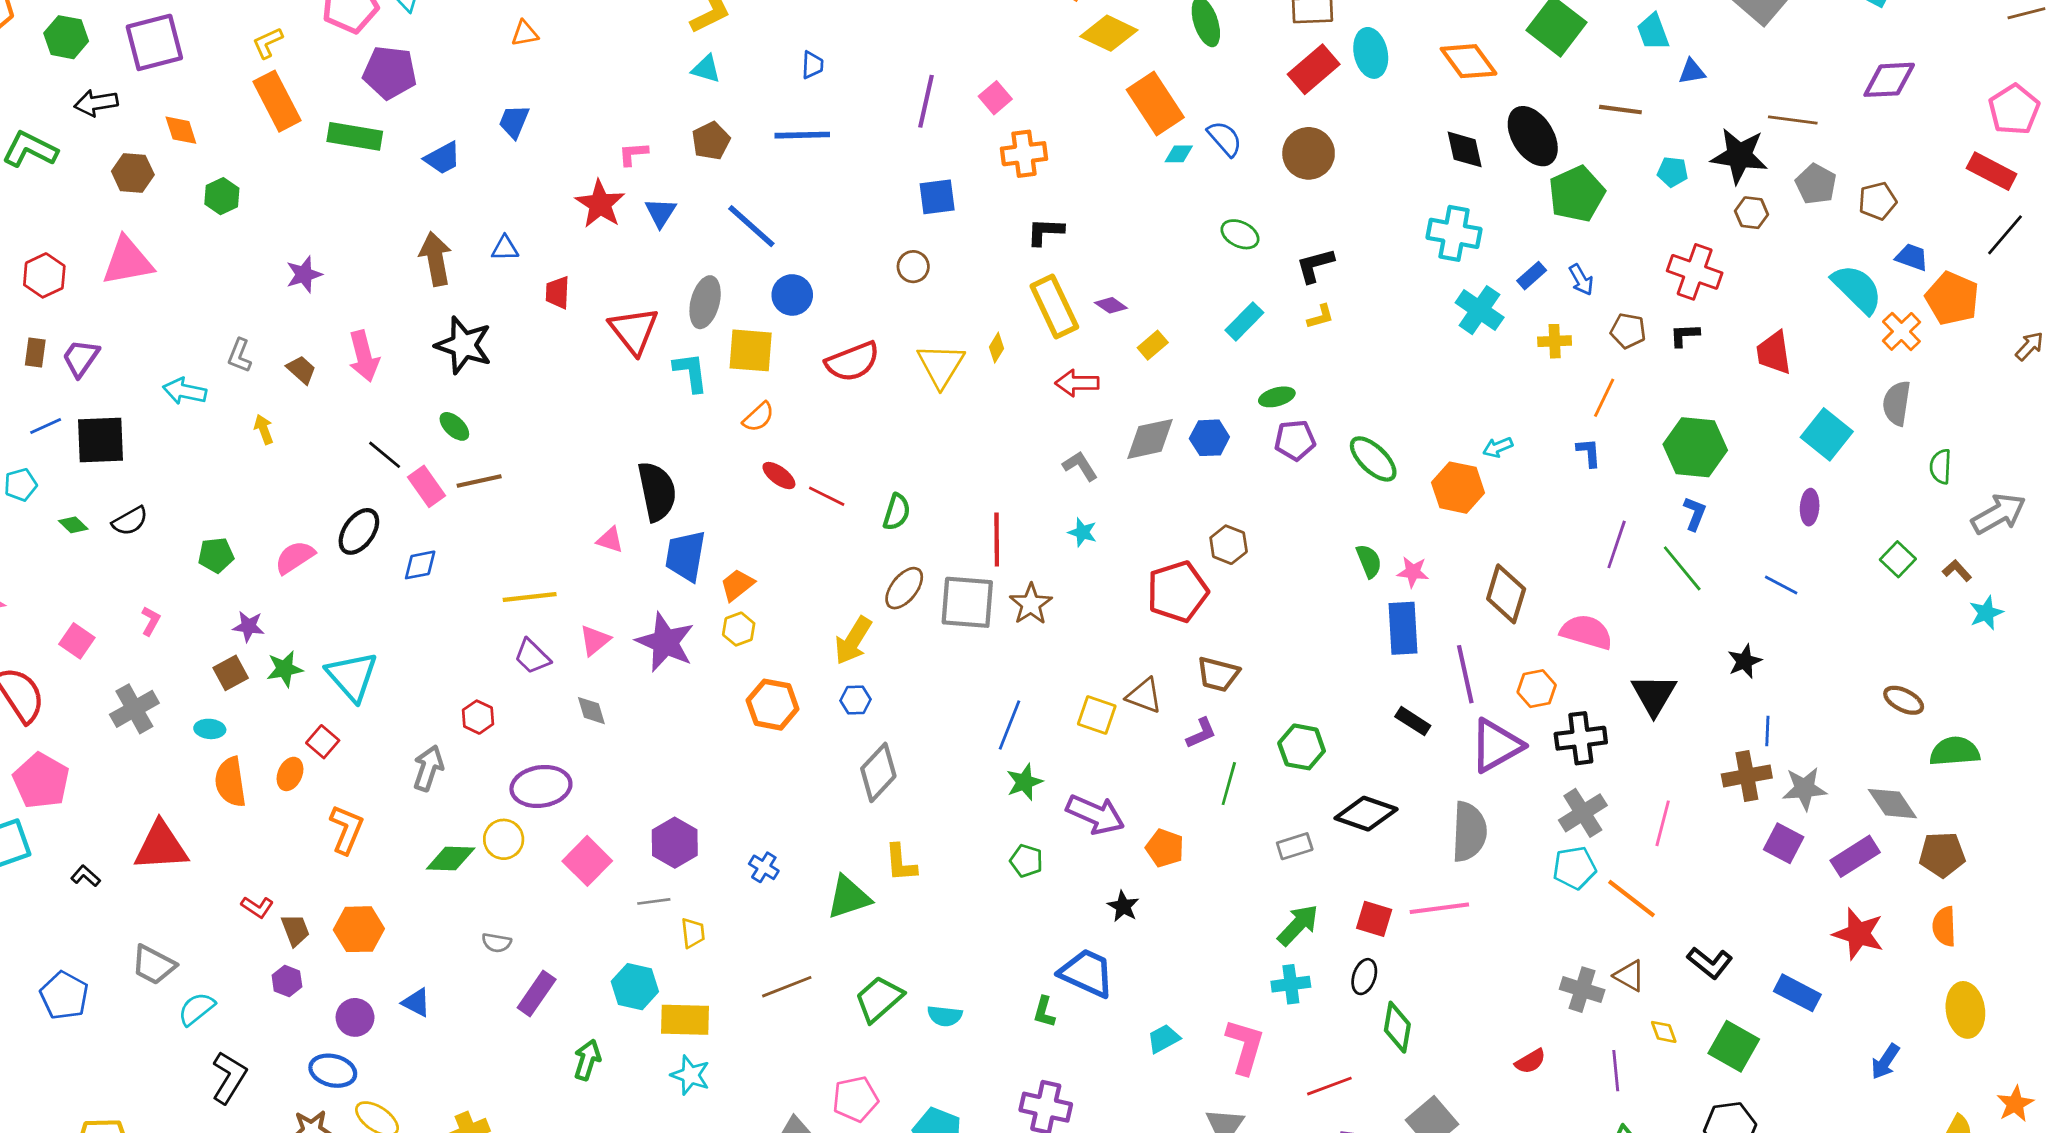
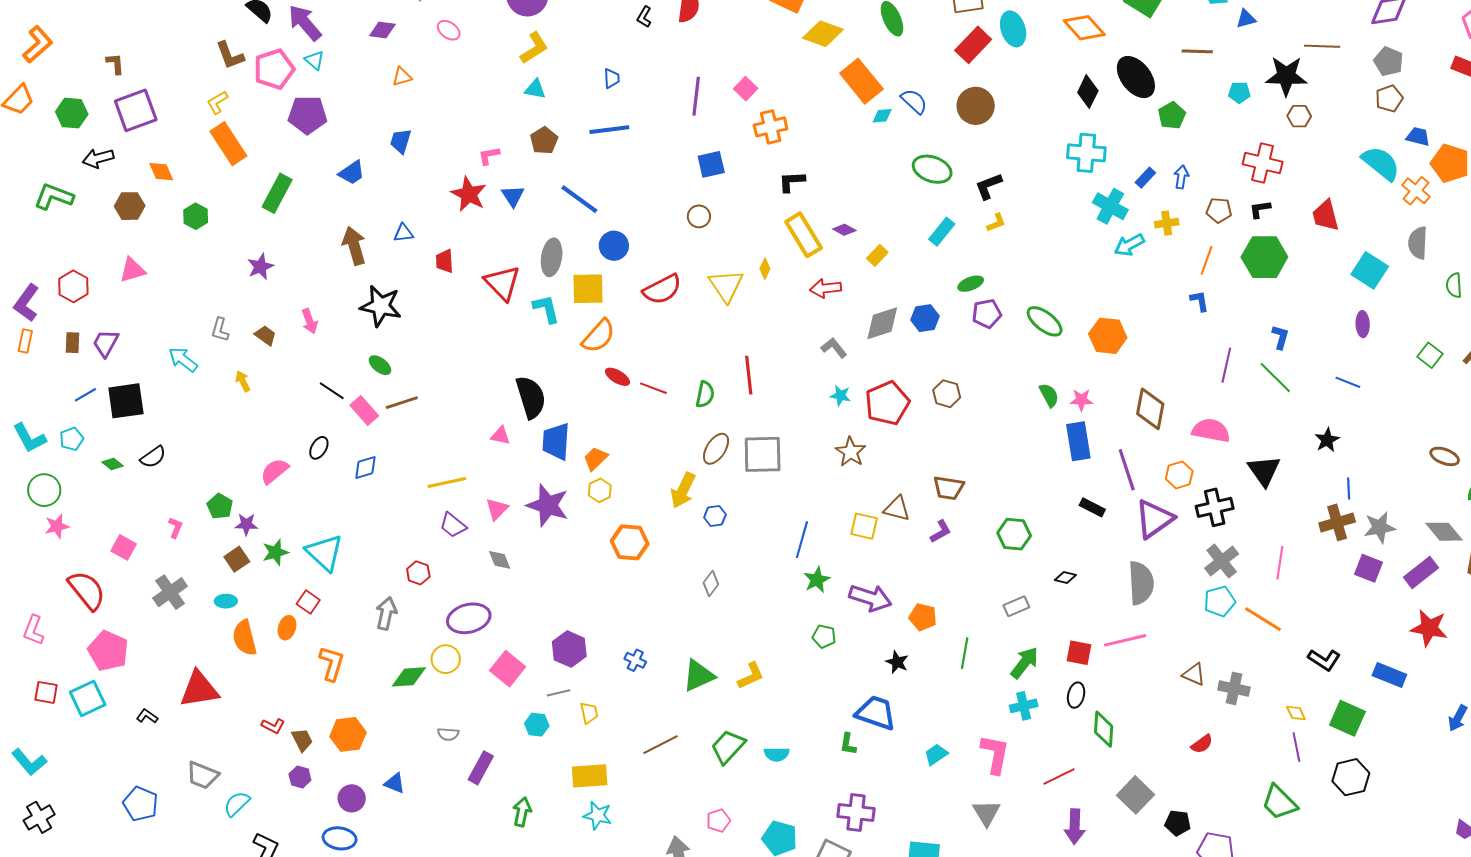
green rectangle: (355, 136) -> (277, 193), moved, turned -66
black diamond: (1465, 149) -> (1088, 92), turned 44
gray pentagon: (1816, 184) -> (1388, 61), moved
green pentagon: (1577, 194) -> (1172, 115), size x0.7
green ellipse: (1240, 234) -> (932, 169), size x1.4
pink triangle: (128, 261) -> (132, 270), size x0.7
blue arrow: (1581, 280) -> (1181, 177), turned -135
pink arrow: (364, 356) -> (310, 321), size x0.7
cyan arrow: (185, 391) -> (183, 360), turned 32
orange semicircle: (758, 417) -> (598, 336), size x1.5
cyan arrow: (1498, 447) -> (1129, 245), moved, size x1.4
green hexagon: (1695, 447) -> (1264, 257), moved
black ellipse: (359, 531) -> (319, 448), size x0.7
red line: (997, 540) -> (749, 375), moved
green pentagon: (216, 555) -> (220, 506), moved, turned -30
red pentagon: (1178, 592) -> (887, 403), moved
brown star: (1031, 604) -> (851, 452), moved
blue hexagon: (855, 700) -> (715, 516), moved
gray diamond: (878, 772) -> (711, 583), size x0.6
green line: (1229, 784) -> (965, 653), moved
black diamond: (1366, 814) -> (1065, 578), size x0.5
yellow L-shape: (901, 863) -> (751, 676), moved, turned -104
brown triangle: (1629, 976) -> (1194, 674), moved
cyan hexagon: (635, 987) -> (537, 725), moved, size x0.7
purple line: (1616, 1071) -> (1296, 747), moved
pink pentagon: (855, 1099) -> (718, 821), size x0.7

